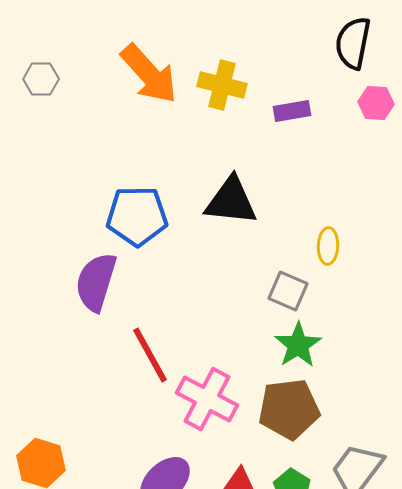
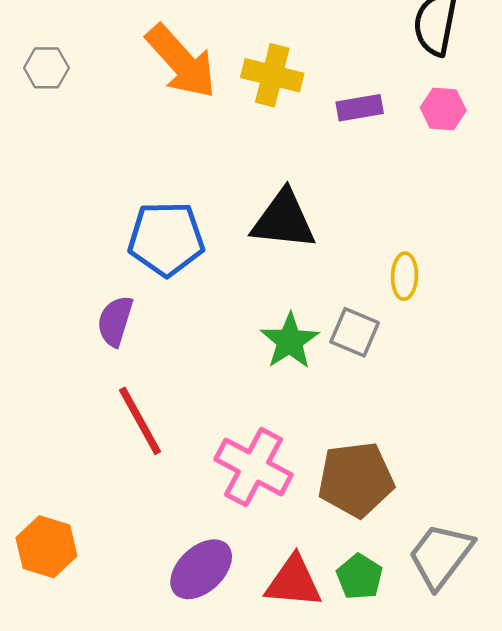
pink hexagon: (376, 103) -> (443, 109), moved
purple semicircle: (96, 282) -> (115, 321), size x0.7
green star: (298, 345) -> (290, 341), moved
red line: (150, 355) -> (140, 421), moved

